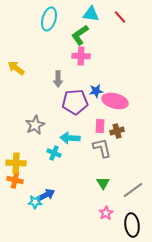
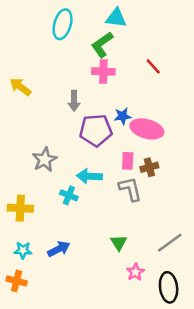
red line: (120, 17) -> (153, 66), moved
orange cross: (15, 180) -> (17, 281), moved
green triangle: (103, 183) -> (119, 243), moved
cyan star: (35, 202) -> (23, 250), moved

